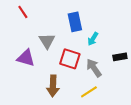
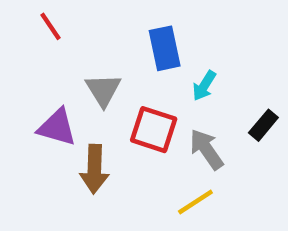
black rectangle: (120, 57) -> (263, 125), turned -40
brown arrow: (53, 86) -> (94, 169), moved

